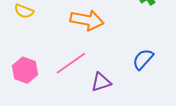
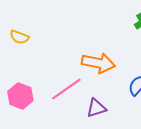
orange arrow: (87, 20) -> (98, 63), moved

